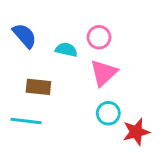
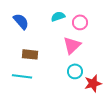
pink circle: (99, 37) -> (80, 22), moved
cyan semicircle: (66, 50) -> (58, 16), moved, turned -32

